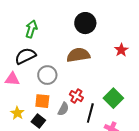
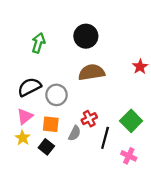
black circle: (85, 23) -> (86, 36), moved
black semicircle: (25, 56) -> (29, 87), moved
pink triangle: (12, 79) -> (25, 116), moved, turned -42
red cross: (76, 96) -> (89, 119), turned 32

